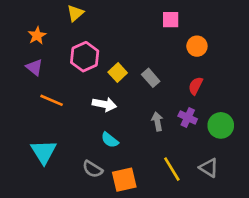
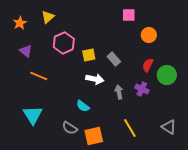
yellow triangle: (75, 13) -> (48, 17), moved
orange star: (37, 36) -> (20, 23), moved
yellow square: (118, 73) -> (89, 55), turned 32
white arrow: (104, 104) -> (95, 79), moved
green circle: (221, 125) -> (167, 75), moved
gray triangle: (209, 168) -> (169, 127), moved

